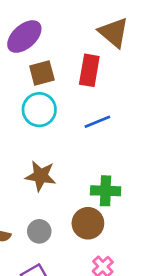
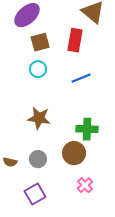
cyan circle: (39, 110) -> (38, 69), size x0.7

